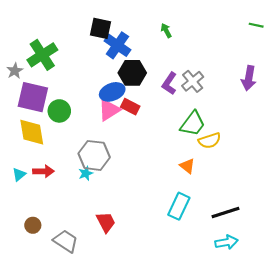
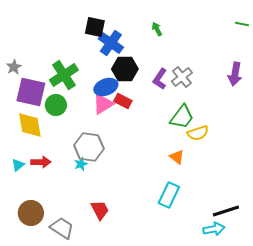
green cross: (42, 55) -> (64, 75), moved
black line: (225, 213) -> (226, 211), moved
brown circle: (33, 225) -> (31, 213), size x1.6

